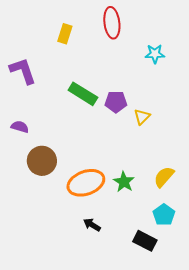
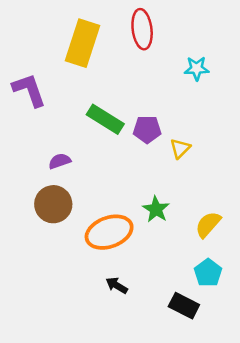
yellow rectangle: (65, 34) -> (82, 43), size x1.8
purple semicircle: (20, 127) -> (60, 161), moved, turned -36
green star: (124, 182) -> (156, 209), moved

